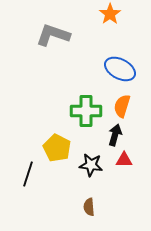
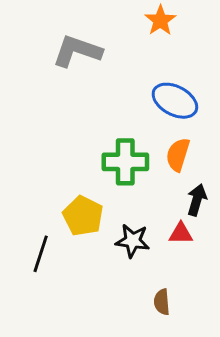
black arrow: (115, 135) -> (197, 200), moved
brown semicircle: (89, 207) -> (162, 302), moved

